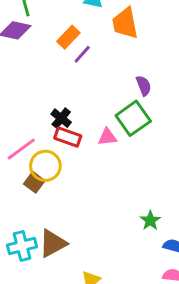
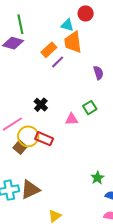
orange trapezoid: (125, 23) -> (73, 42), moved
purple semicircle: (144, 86) -> (98, 73), moved
green square: (133, 118) -> (90, 108), size x0.6
red rectangle: (68, 137) -> (44, 139), moved

